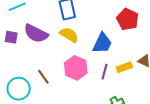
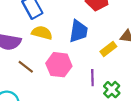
purple line: (105, 72) -> (92, 78), moved
brown line: (43, 77) -> (26, 67), moved

